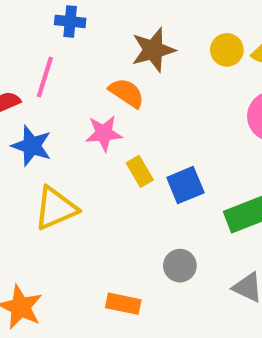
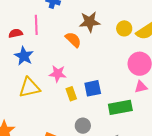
pink line: (45, 77) -> (36, 25), turned -30
pink star: (104, 133) -> (58, 74), moved
yellow rectangle: (140, 171) -> (71, 94), moved

